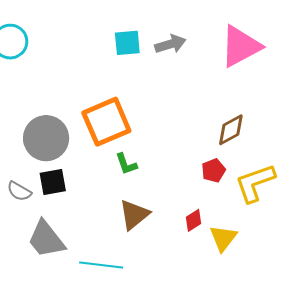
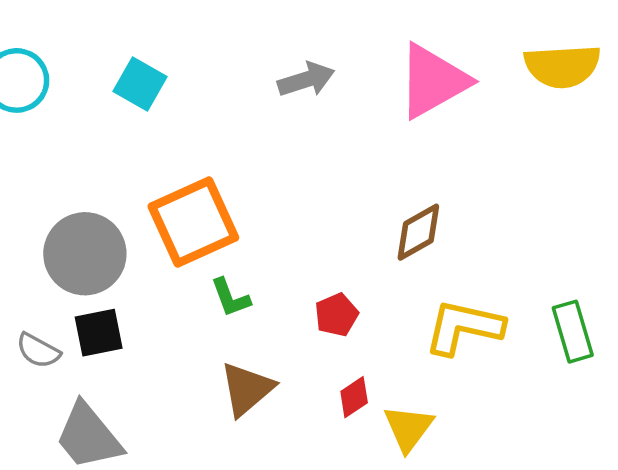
cyan square: (127, 43) -> (140, 84), moved, turned 36
red pentagon: (213, 170) -> (336, 315), moved
yellow L-shape: (255, 183) -> (464, 327), turned 33

